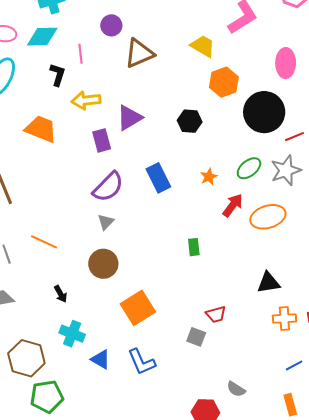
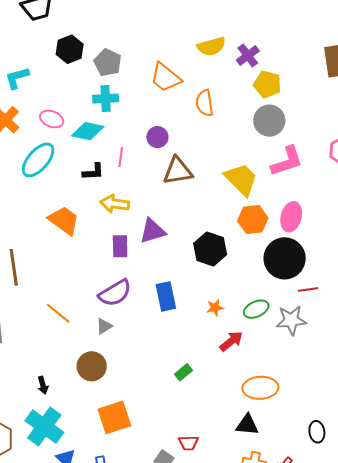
yellow trapezoid: (203, 46) -> (241, 179), size x1.4
pink ellipse: (286, 63) -> (291, 217), moved
black L-shape: (58, 75) -> (93, 172), turned 55
black hexagon: (190, 121) -> (210, 249), size x1.4
orange ellipse: (268, 217) -> (260, 388), moved
orange line: (44, 242) -> (58, 313), moved
green rectangle: (194, 247) -> (183, 372), turned 42
cyan cross: (72, 334) -> (44, 426), size x1.5

